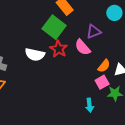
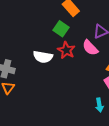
green square: (54, 27) -> (61, 29), size x0.7

